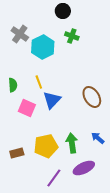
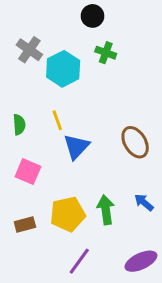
pink square: (27, 108) -> (28, 172), moved
purple ellipse: (84, 168) -> (141, 261), moved

